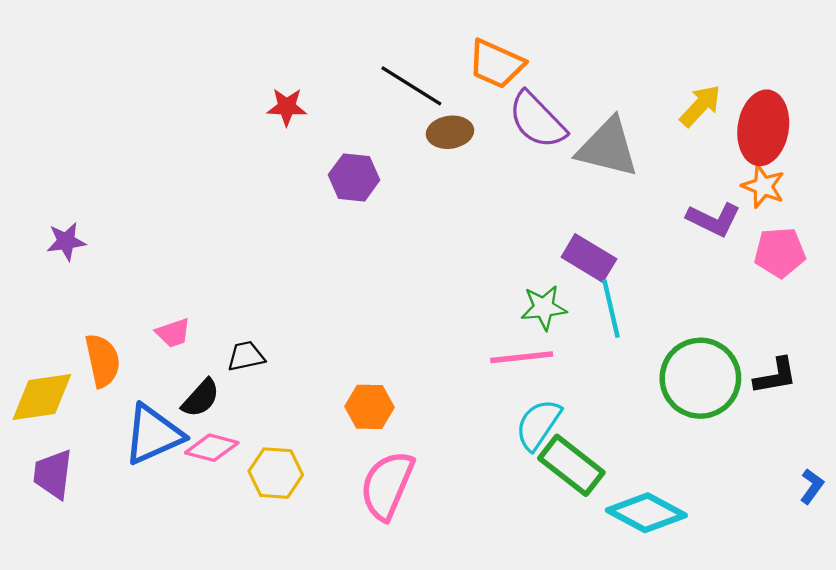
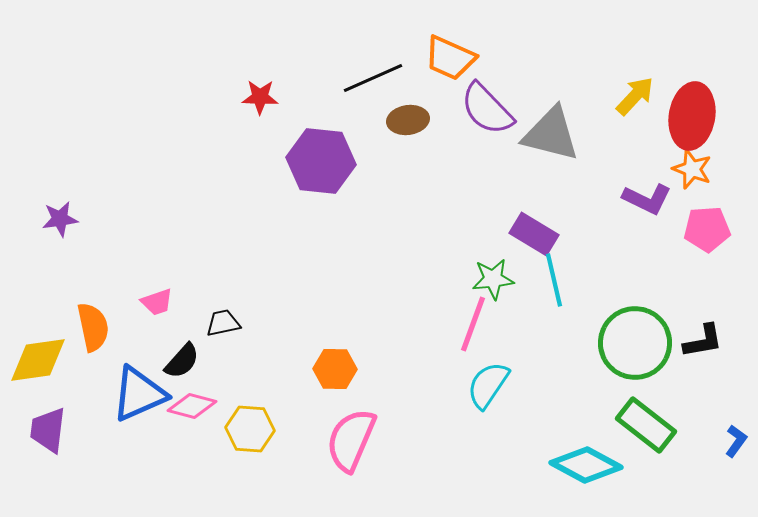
black line: (411, 86) -> (373, 78), turned -56
purple hexagon: (354, 177) -> (321, 161), size x1.5
pink line: (522, 357) -> (473, 324), turned -64
green rectangle: (571, 465) -> (646, 425), moved

